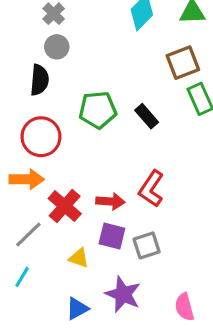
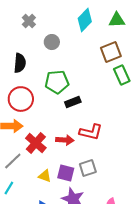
gray circle: (57, 47) -> (52, 42), moved
black rectangle: (147, 116) -> (73, 102), moved, turned -70
red L-shape: (151, 189) -> (91, 132), turned -110
purple square: (112, 236) -> (66, 173), moved

